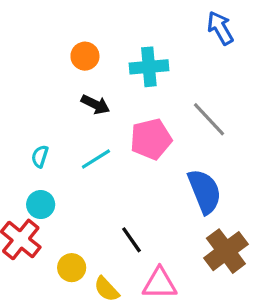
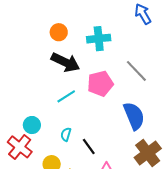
black arrow: (95, 104) -> (65, 62), size x1.6
cyan semicircle: (40, 156) -> (66, 134), moved

